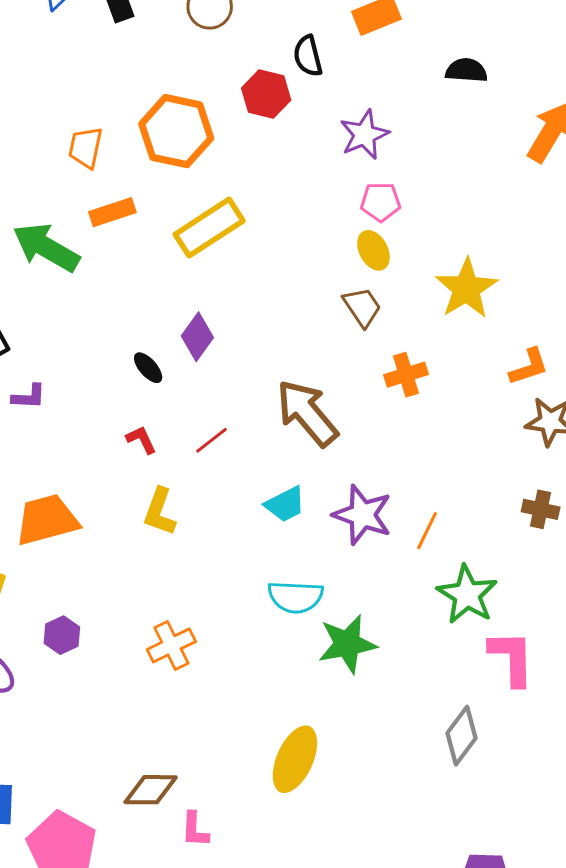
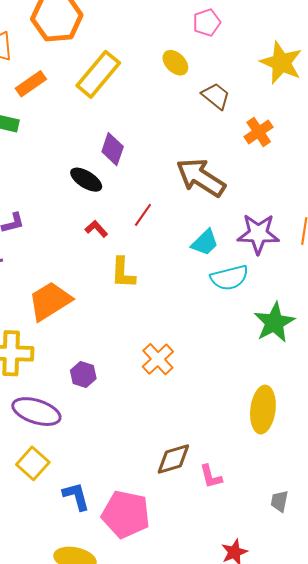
yellow ellipse: (373, 250) -> (175, 63), moved
black ellipse: (148, 368) -> (86, 180), size x1.4
cyan semicircle: (295, 597) -> (229, 278), moved

